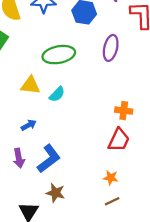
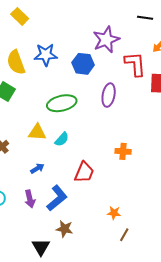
red trapezoid: (119, 140) -> (84, 172), moved
brown line: (112, 201) -> (124, 235), moved, turned -32

